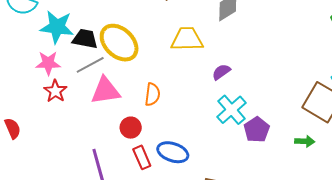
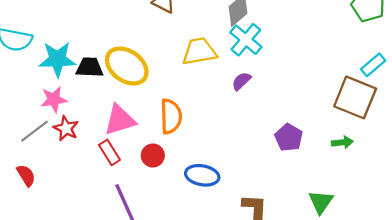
gray line: (90, 65) -> (35, 131), moved
orange semicircle: (152, 94) -> (171, 116), size x1.4
cyan cross: (232, 110) -> (246, 40), moved
red rectangle: (142, 157) -> (109, 152), moved

